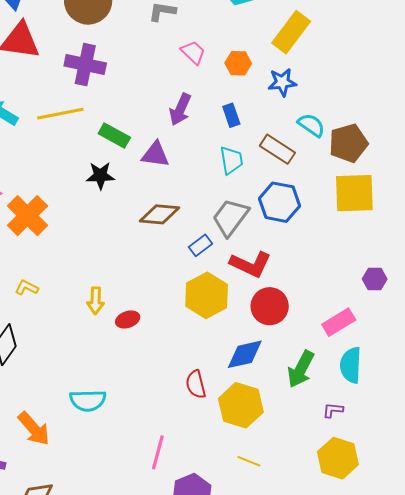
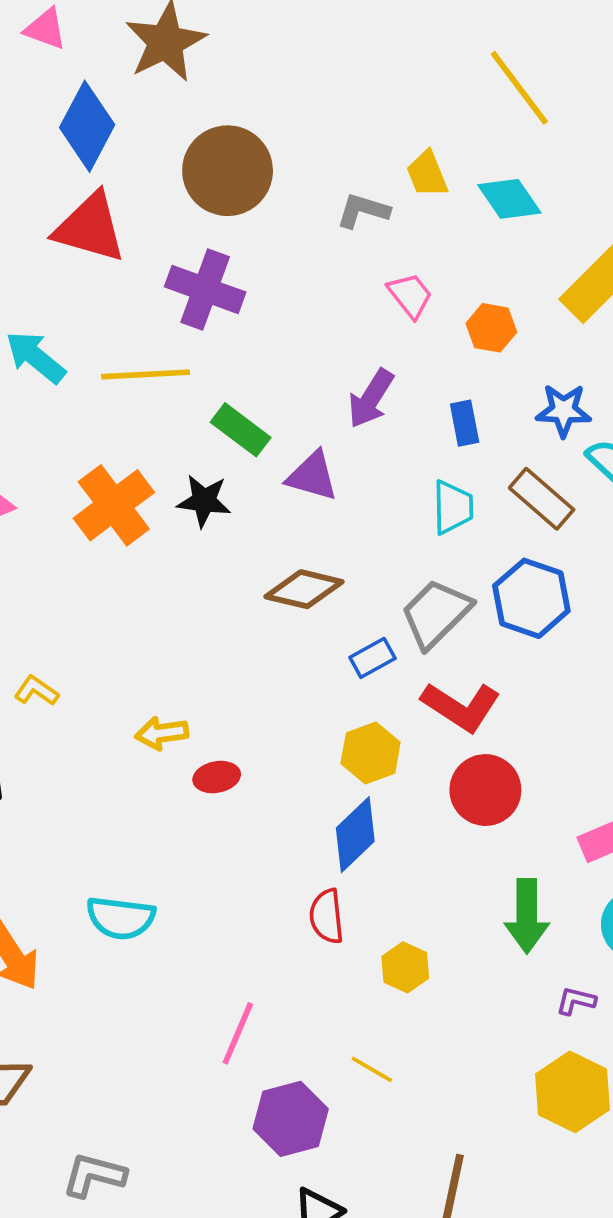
blue star: (282, 82) -> (564, 410), moved
orange cross: (27, 216) -> (114, 505), moved
yellow hexagon: (207, 295) -> (371, 753), size x0.7
yellow arrow: (96, 301) -> (162, 733), turned 72
blue diamond: (245, 354) -> (355, 835), moved, turned -39
green arrow: (301, 369) -> (527, 916), turned -36
yellow hexagon: (241, 405) -> (405, 967), size x0.6
yellow line: (249, 461) -> (372, 1069), moved

